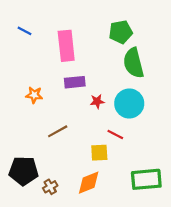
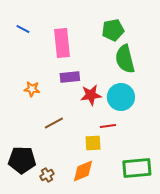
red star: (97, 101) -> (91, 95), size x1.5
red line: (115, 134) -> (108, 126), turned -35

